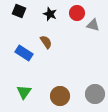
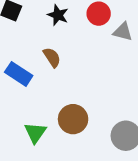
green triangle: (24, 92) -> (35, 133), moved
brown circle: (60, 96) -> (73, 119), moved

